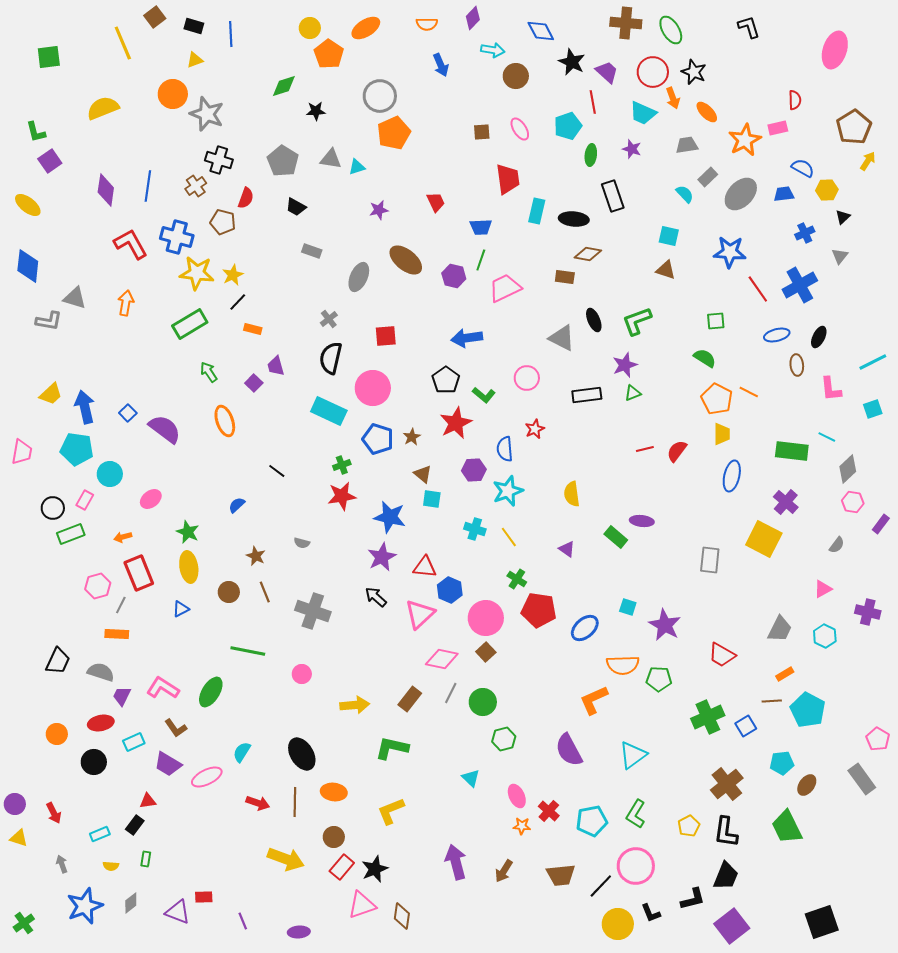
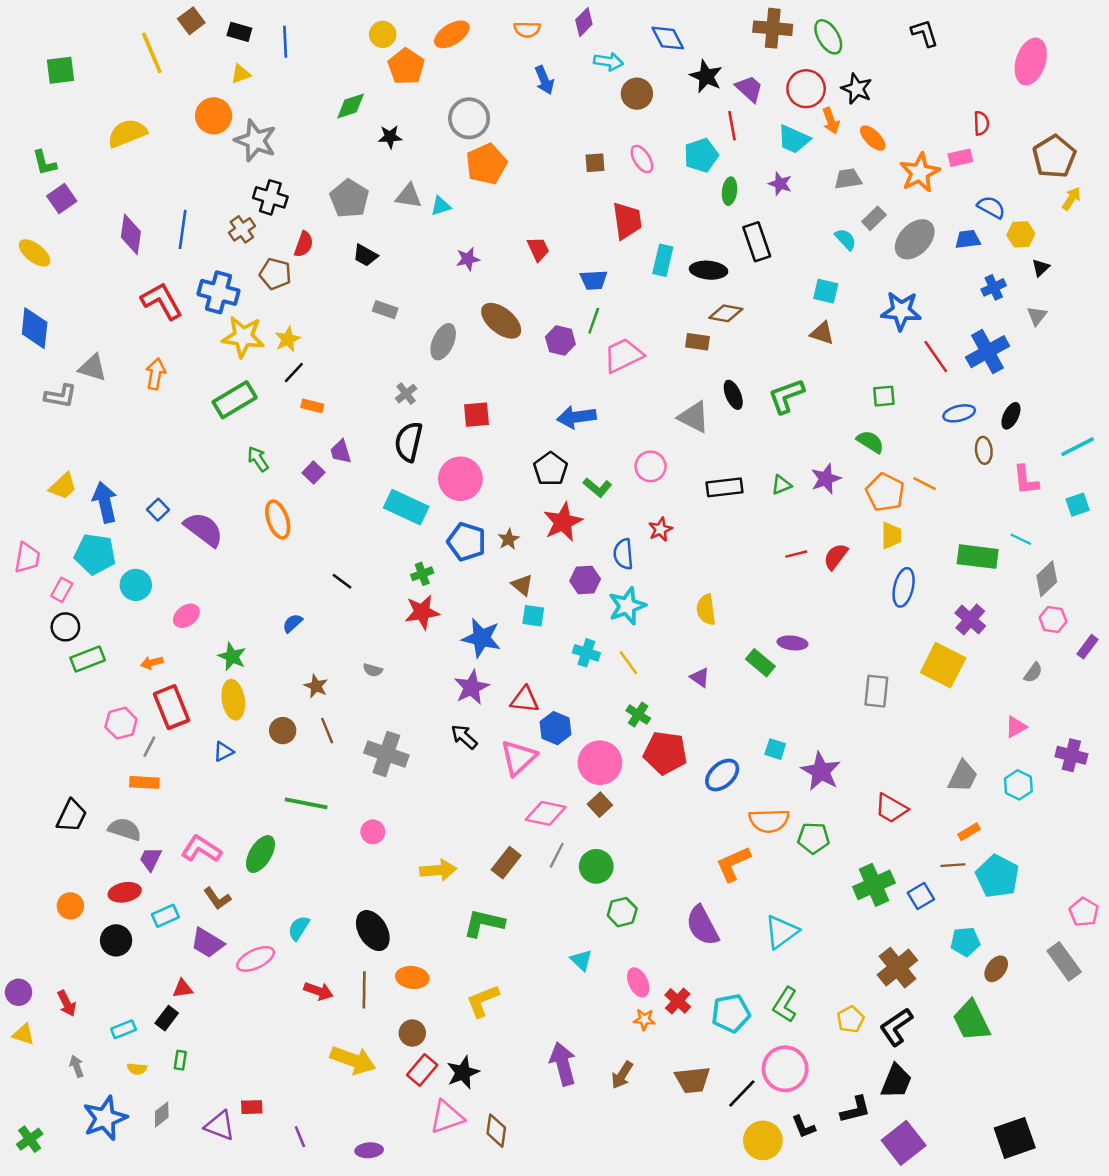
purple star: (625, 365) -> (826, 479), moved
pink rectangle: (85, 500) -> (62, 590), moved
black L-shape: (726, 832) -> (896, 1027), turned 48

